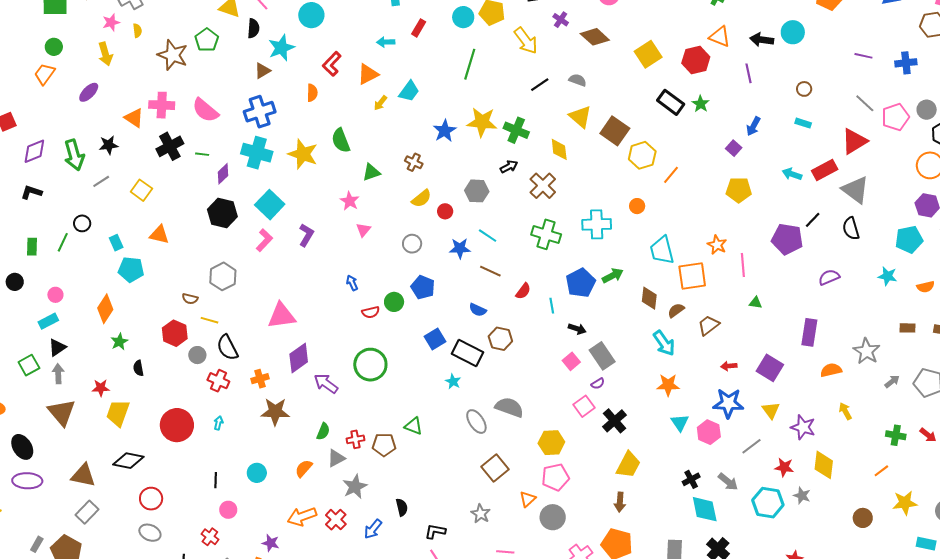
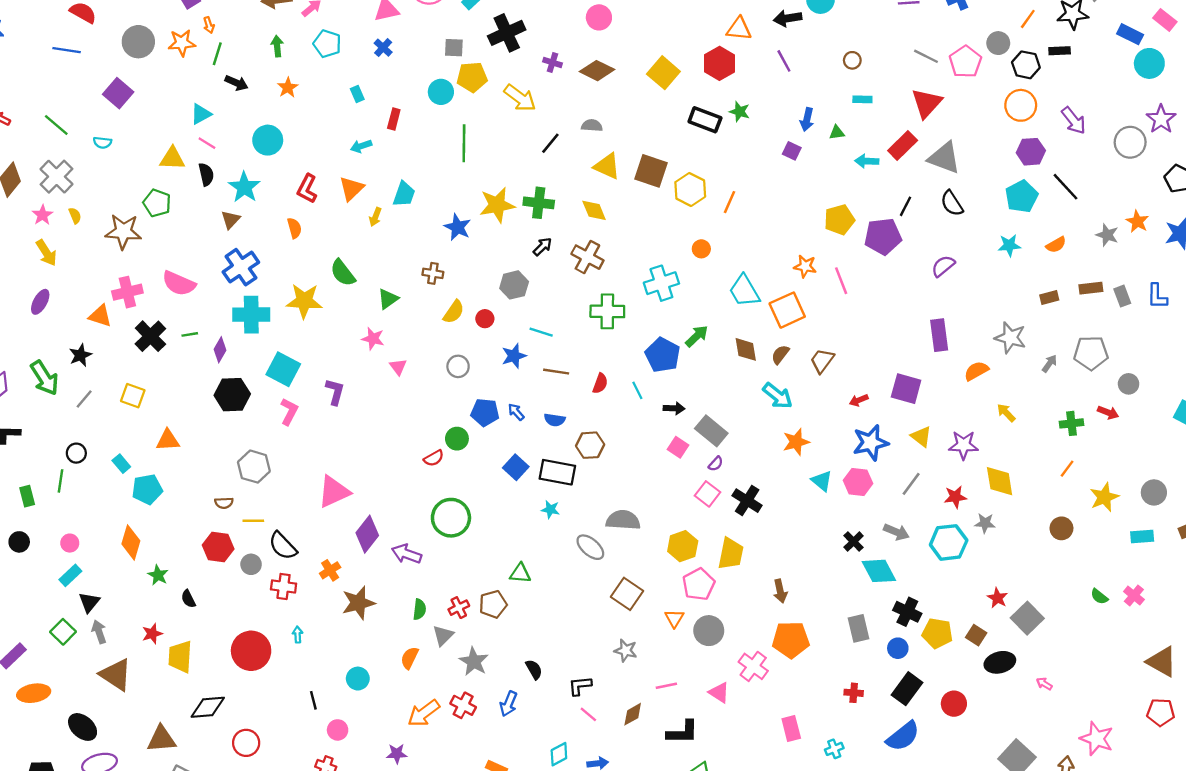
yellow pentagon: (739, 190) -> (839, 220), moved
blue arrow: (352, 283) -> (516, 412), moved
green triangle: (755, 303) -> (837, 133), moved
yellow trapezoid: (628, 465) -> (731, 554), moved

